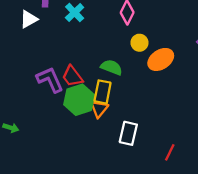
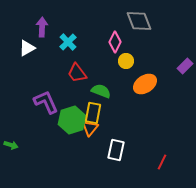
yellow circle: (139, 43) -> (126, 61), moved
red trapezoid: (72, 76) -> (77, 73), moved
red line: (170, 152) -> (162, 162), moved

